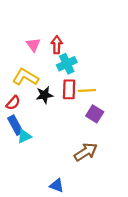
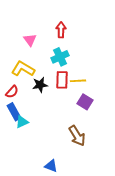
red arrow: (57, 45) -> (61, 30), moved
brown arrow: (86, 152) -> (77, 136), turned 90

